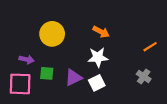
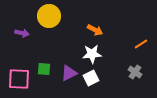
yellow circle: (52, 34) -> (49, 16), moved
purple arrow: (27, 59) -> (22, 33), moved

